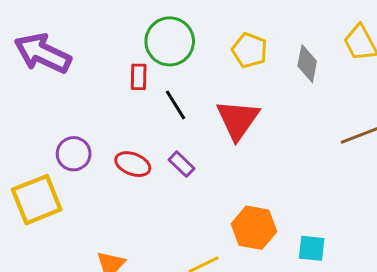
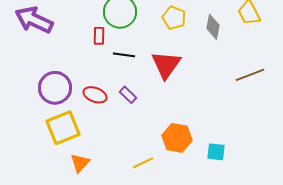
black line: (176, 105) -> (124, 55), turned -50
purple circle: (74, 154) -> (55, 88), size x1.4
yellow square: (37, 200) -> (63, 128), moved

